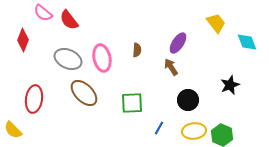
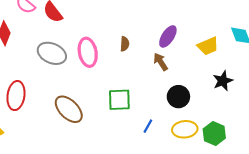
yellow trapezoid: (216, 23) -> (208, 46), moved, turned 105
brown ellipse: (84, 93) -> (69, 109), moved

